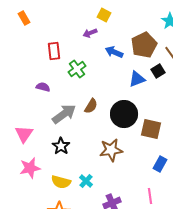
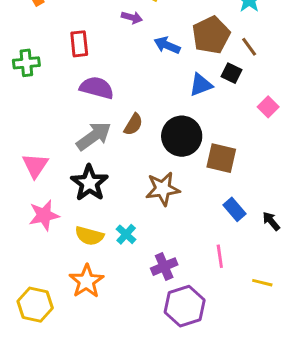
purple arrow: (90, 33) -> (132, 17), turned -144
green cross: (77, 69) -> (26, 63), moved, turned 30
black square: (158, 71) -> (232, 73), turned -32
purple semicircle: (43, 87) -> (97, 88), moved, size x1.6
black star: (61, 146) -> (89, 183), size x1.4
blue rectangle: (160, 164) -> (234, 209), turned -70

